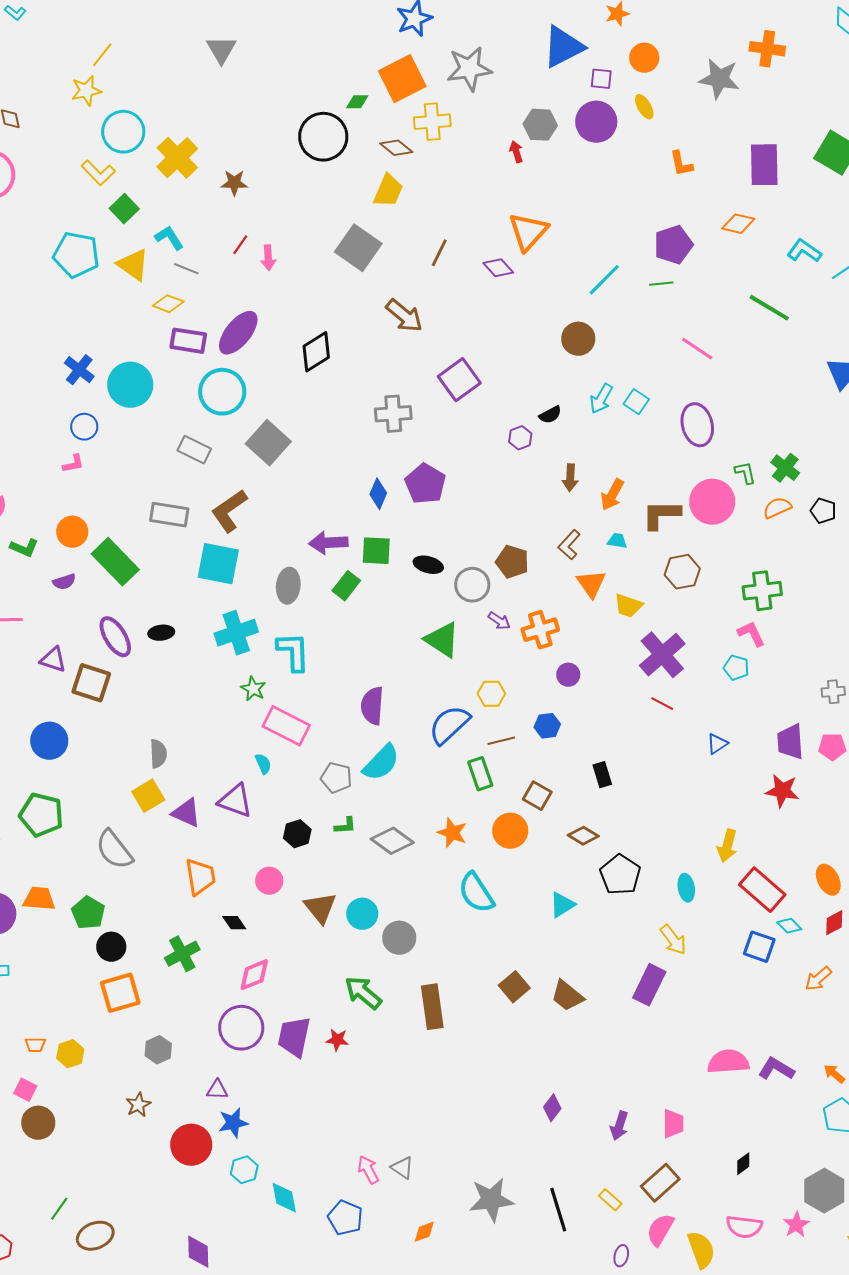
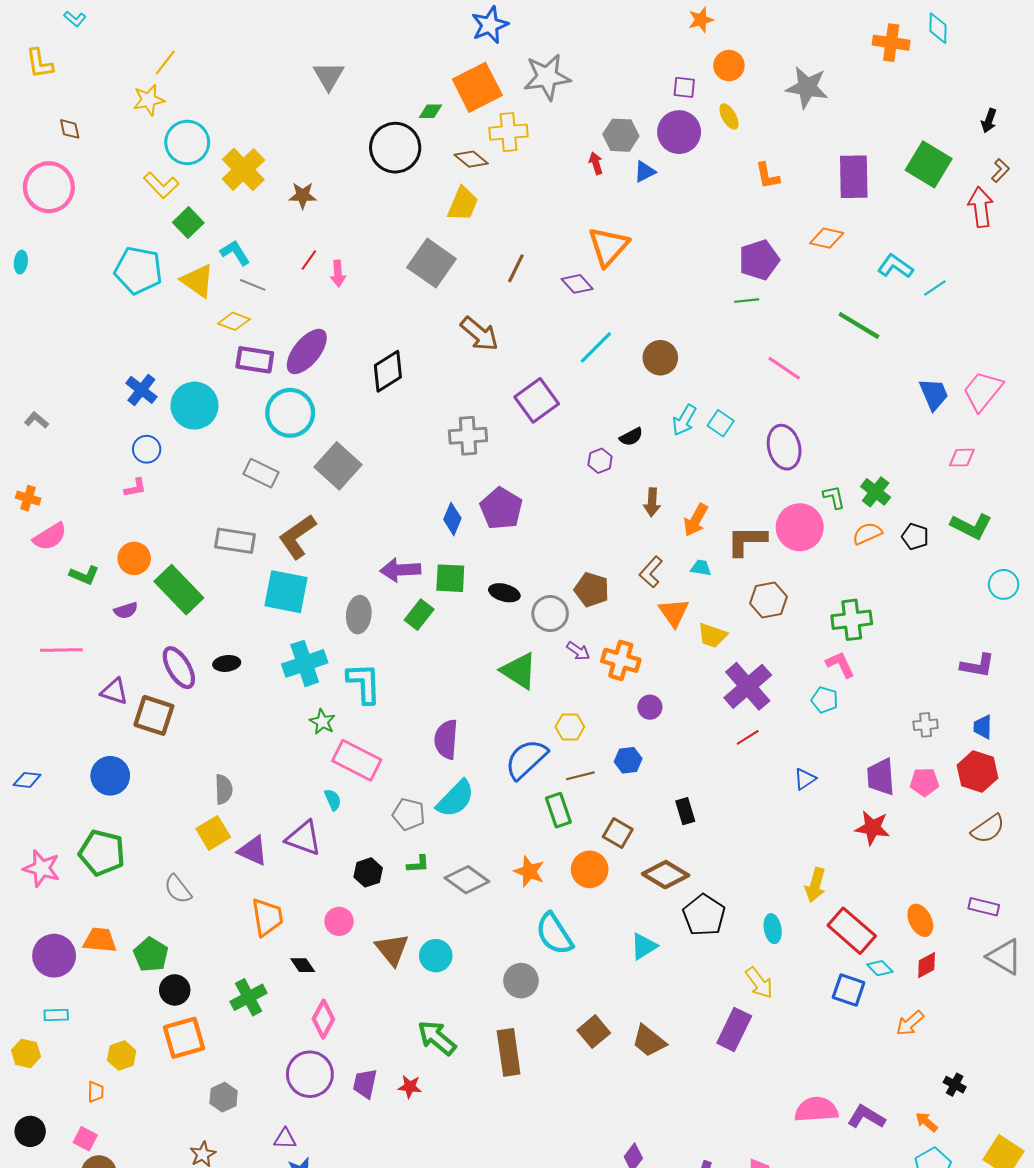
blue triangle: (563, 47) -> (645, 172), moved, size x0.5
orange cross: (767, 49) -> (891, 43), moved
gray triangle: (221, 50) -> (329, 76), moved
cyan line: (604, 280) -> (596, 347), moved
orange cross: (540, 630) -> (621, 660), turned 33
red line: (662, 704) -> (748, 737), turned -60
brown diamond: (583, 836) -> (666, 875), size x1.4
gray semicircle: (114, 850) -> (178, 889), size x0.7
gray circle: (399, 938) -> (521, 981), moved
pink diamond: (254, 975) -> (323, 1019), turned -39
purple trapezoid: (294, 1037) -> (365, 1084), size x0.7
orange trapezoid: (35, 1045) -> (96, 1092), turned -90
yellow hexagon: (70, 1054) -> (122, 1056), moved

